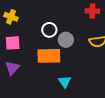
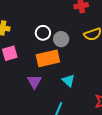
purple triangle: (12, 68) -> (34, 82), moved

